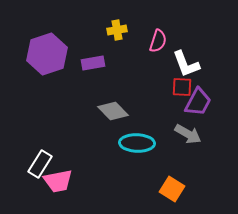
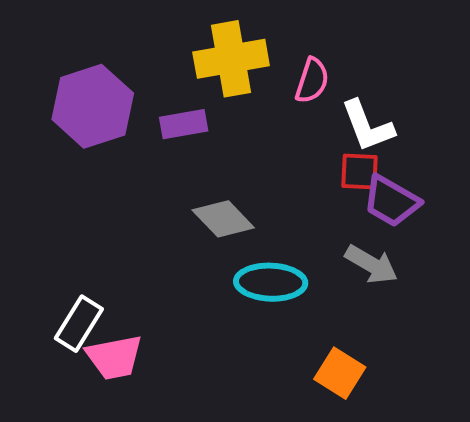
yellow cross: (117, 30) -> (231, 59), size x1.8
purple trapezoid: (198, 102) -> (391, 201), turned 92

